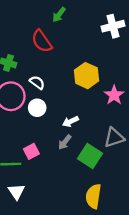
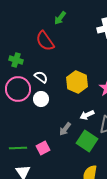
yellow hexagon: (87, 76) -> (77, 82), moved
white arrow: (70, 122) -> (87, 115), moved
pink square: (31, 151) -> (43, 148), moved

